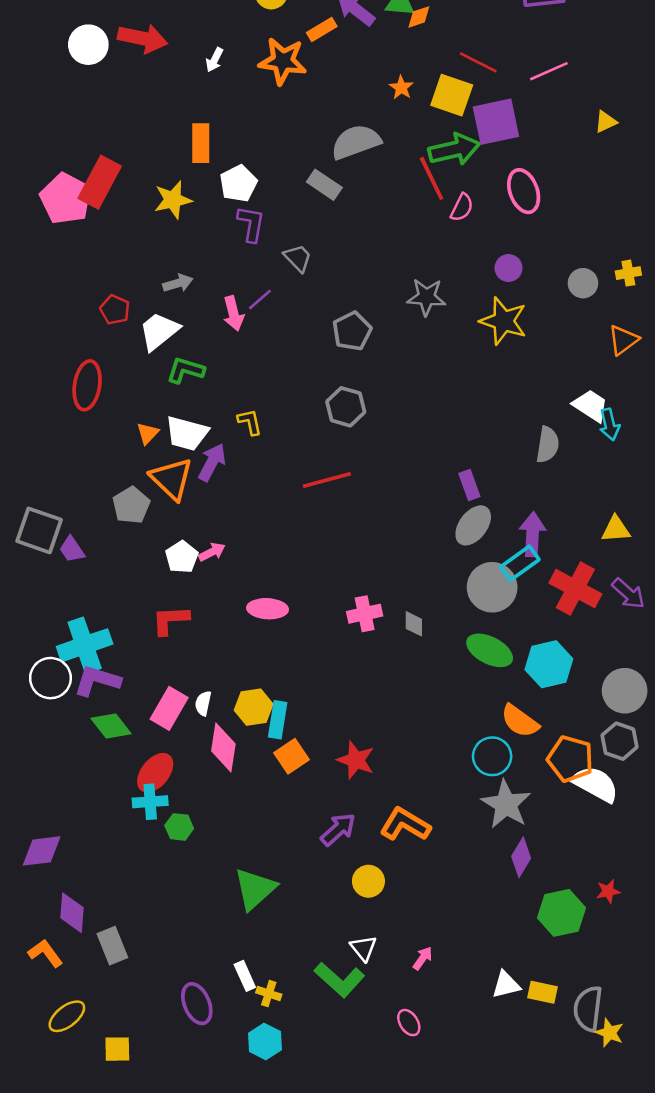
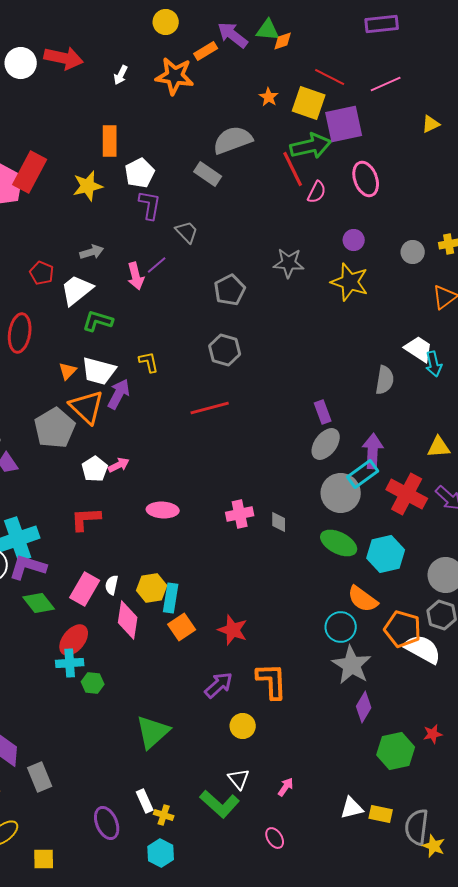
gray pentagon: (131, 505) -> (55, 428), size x1.4
orange L-shape: (405, 824) -> (272, 681), turned 57

